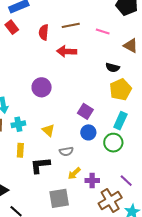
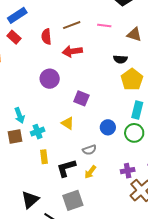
purple circle: (42, 87) -> (50, 79), moved
purple square: (85, 111) -> (81, 98), moved
yellow triangle: (48, 130) -> (68, 123), moved
yellow arrow: (74, 173) -> (90, 172), moved
purple cross: (92, 180) -> (128, 171), moved
gray square: (59, 198) -> (73, 200), moved

